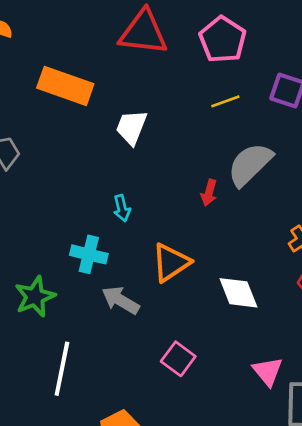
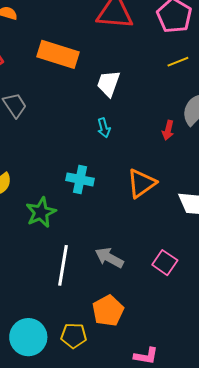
cyan arrow: (122, 208) -> (104, 128), moved
gray arrow: (121, 300) -> (109, 258), moved
pink square: (178, 359) -> (165, 263), moved

